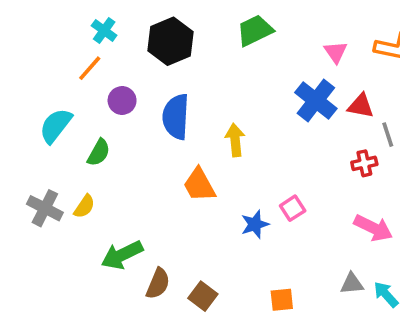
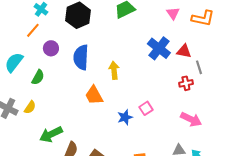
pink triangle: (336, 52) -> (173, 13), moved

